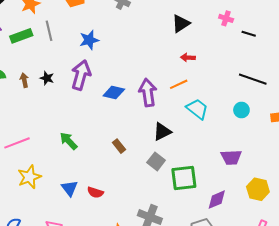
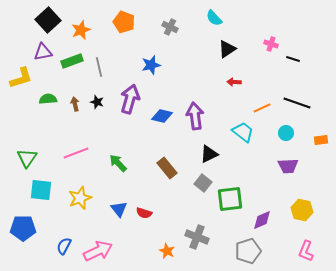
gray line: (49, 31) -> (99, 67), moved
blue star: (89, 40) -> (151, 65), moved
orange line: (179, 84) -> (262, 108), moved
pink line: (17, 143) -> (76, 153), moved
brown rectangle: (119, 146) -> (167, 168), size x1.5
purple trapezoid: (231, 157) -> (288, 166), moved

